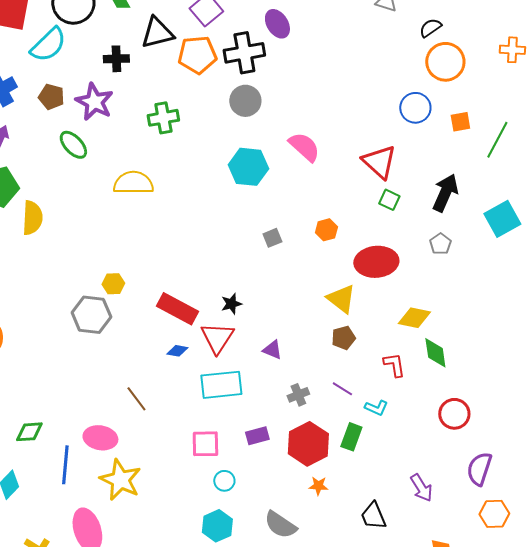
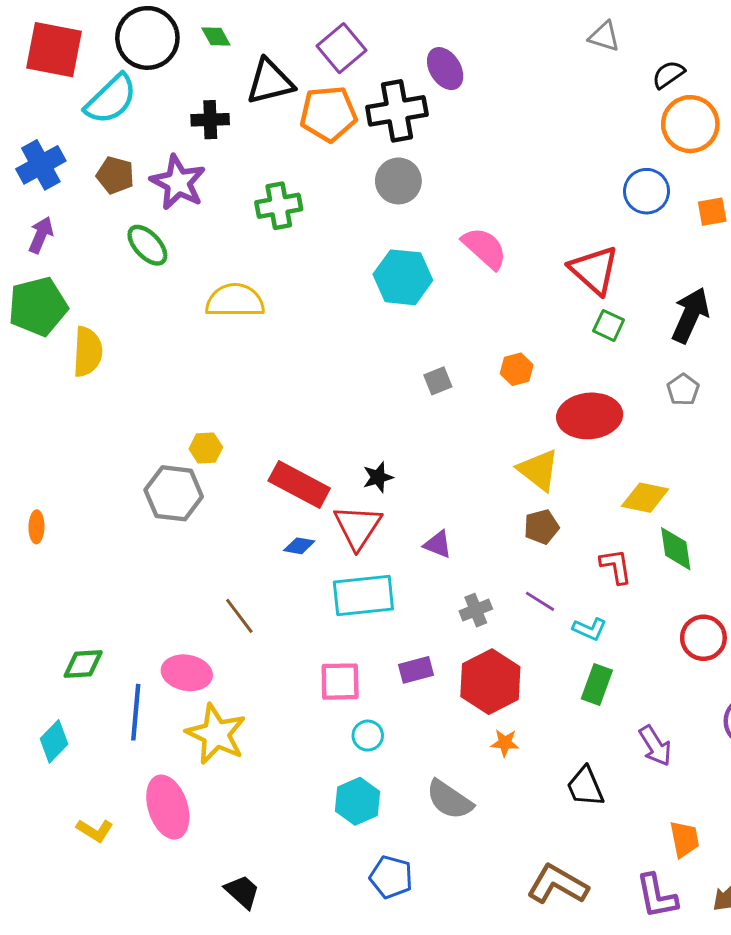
green rectangle: (351, 437) -> (597, 684), moved

